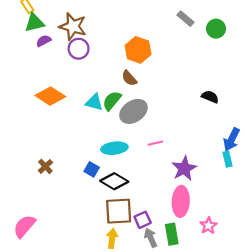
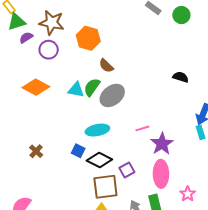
purple circle: (79, 49) -> (49, 50), moved
orange hexagon: (138, 50) -> (88, 38), moved
pink line: (155, 143) -> (142, 128), moved
purple square: (143, 220) -> (127, 170), moved

